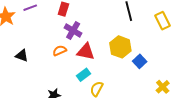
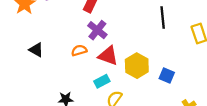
yellow hexagon: (120, 47) -> (137, 66), moved
blue square: (140, 61) -> (167, 75), turned -32

